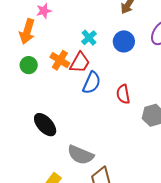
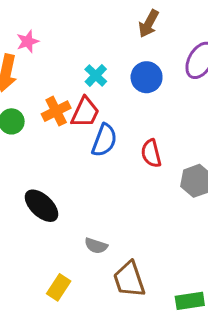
orange cross: (60, 60) -> (56, 111), turned 36
gray semicircle: (81, 155) -> (96, 246), size x0.6

